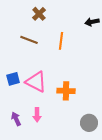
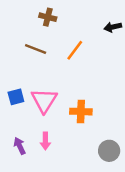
brown cross: (39, 14) -> (48, 17), turned -32
orange line: (61, 41) -> (75, 50), turned 30
pink triangle: (36, 82) -> (44, 101), turned 35

